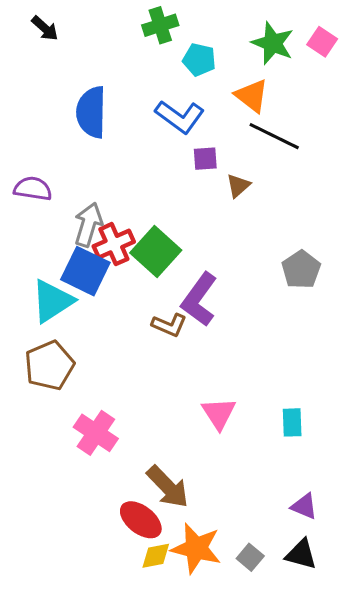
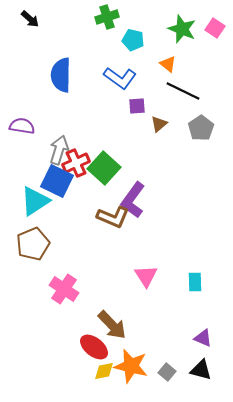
orange triangle: (252, 96) -> (168, 64), size x0.7
gray pentagon: (301, 270) -> (201, 128), moved
brown L-shape: (169, 325) -> (113, 217), size x1.4

